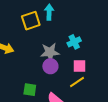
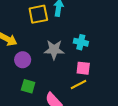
cyan cross: (74, 42) -> (81, 42), turned 32
purple circle: (50, 66) -> (23, 60), moved

